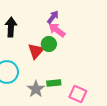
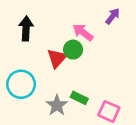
purple arrow: (53, 17) -> (113, 16), moved
green rectangle: (54, 83) -> (79, 98), turned 32

